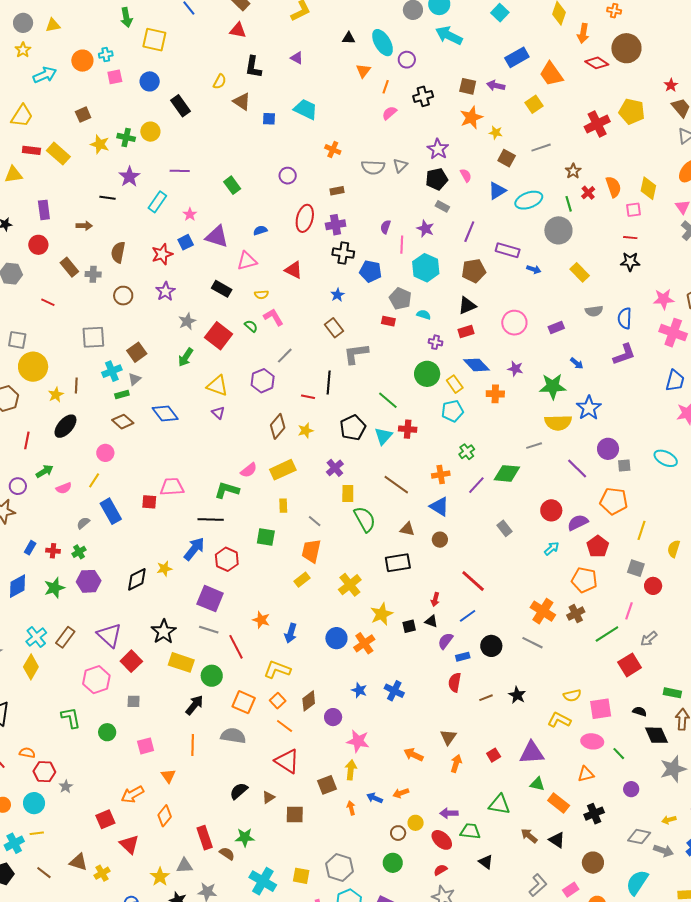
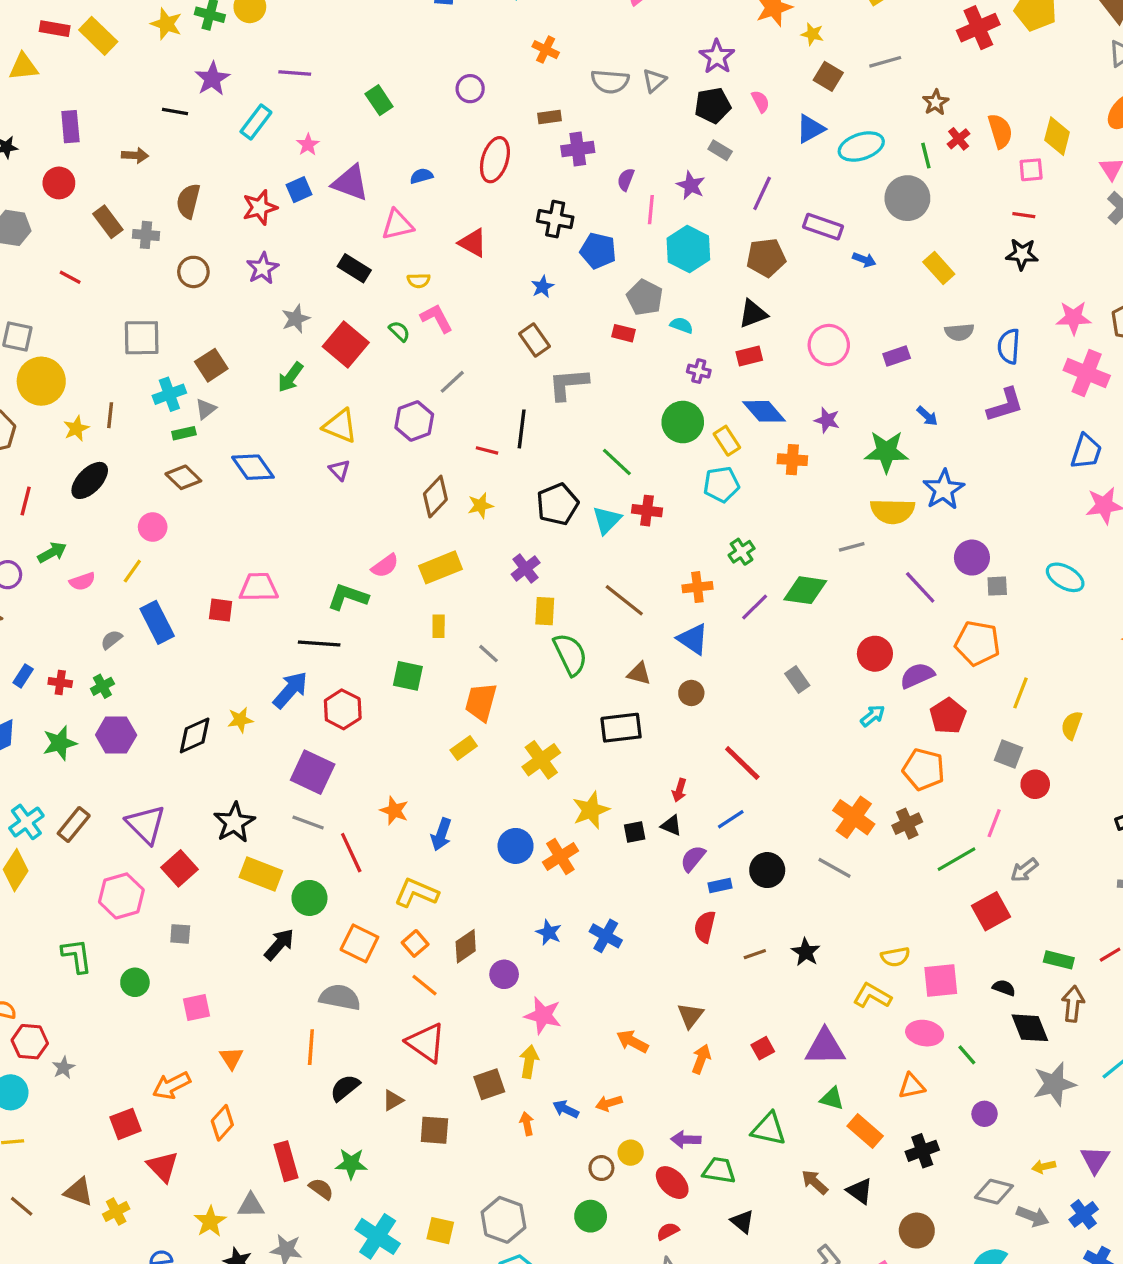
purple cross: (336, 225) -> (578, 149), moved
orange line: (193, 745) -> (311, 1047), moved

